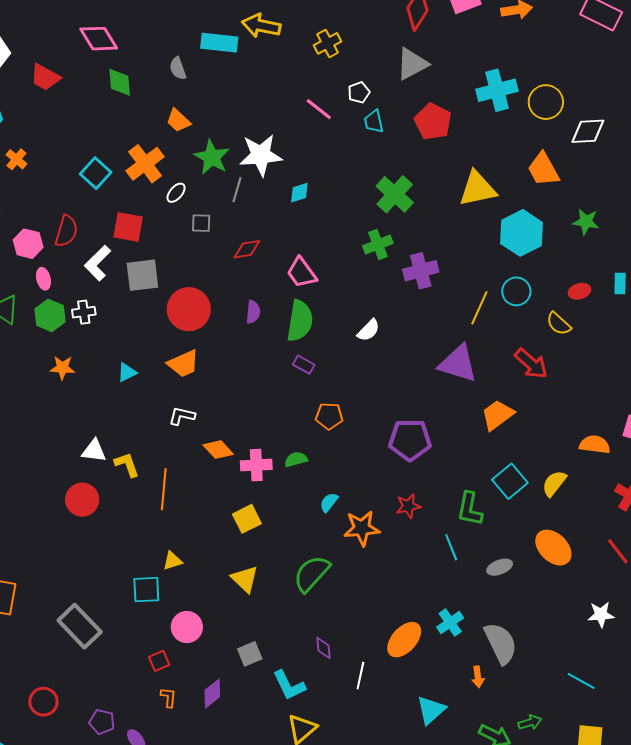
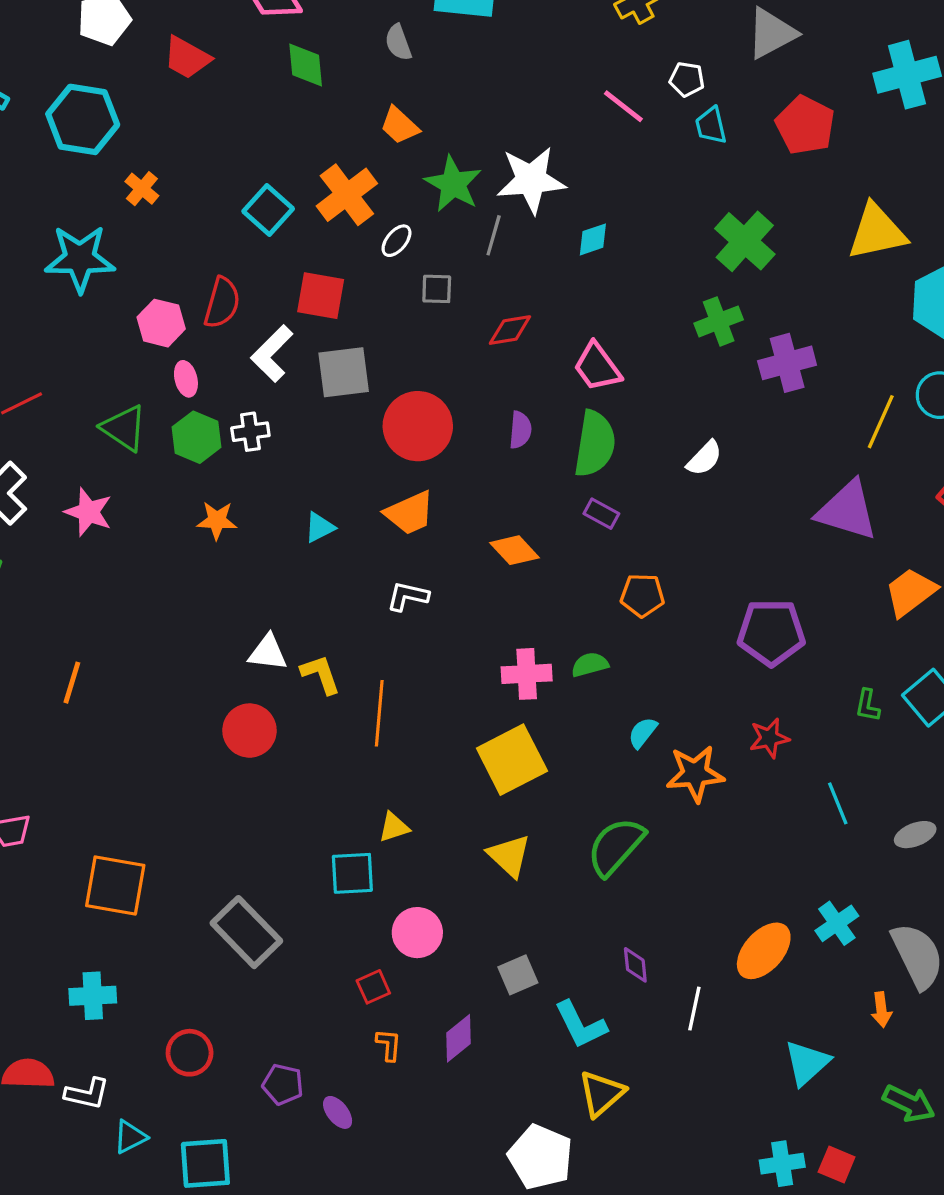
white pentagon: (359, 92) -> (687, 79), turned 30
orange diamond: (218, 450) -> (515, 550), moved
green L-shape: (470, 509) -> (868, 705), moved, size x0.6
yellow square: (247, 519) -> (512, 760), size x1.5

